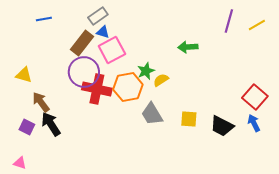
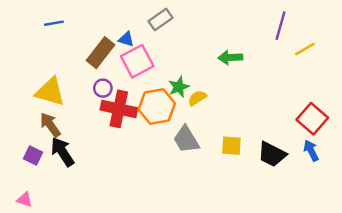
gray rectangle: (98, 16) -> (160, 20), moved
yellow line: (257, 25) -> (305, 49), moved
purple circle: (84, 72) -> (103, 88), size x0.5
yellow triangle: (24, 75) -> (50, 92), moved, size x1.5

